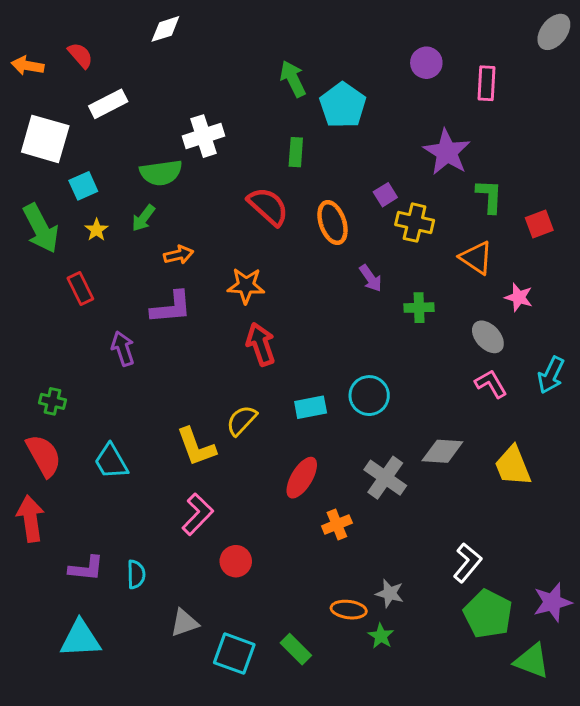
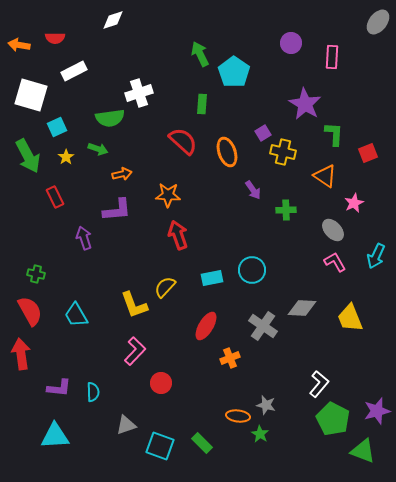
red semicircle: (80, 55) -> (55, 38), turned 132
green arrow: (143, 218) -> (98, 149), turned -108
pink star: (519, 297) -> (354, 203), turned 30

